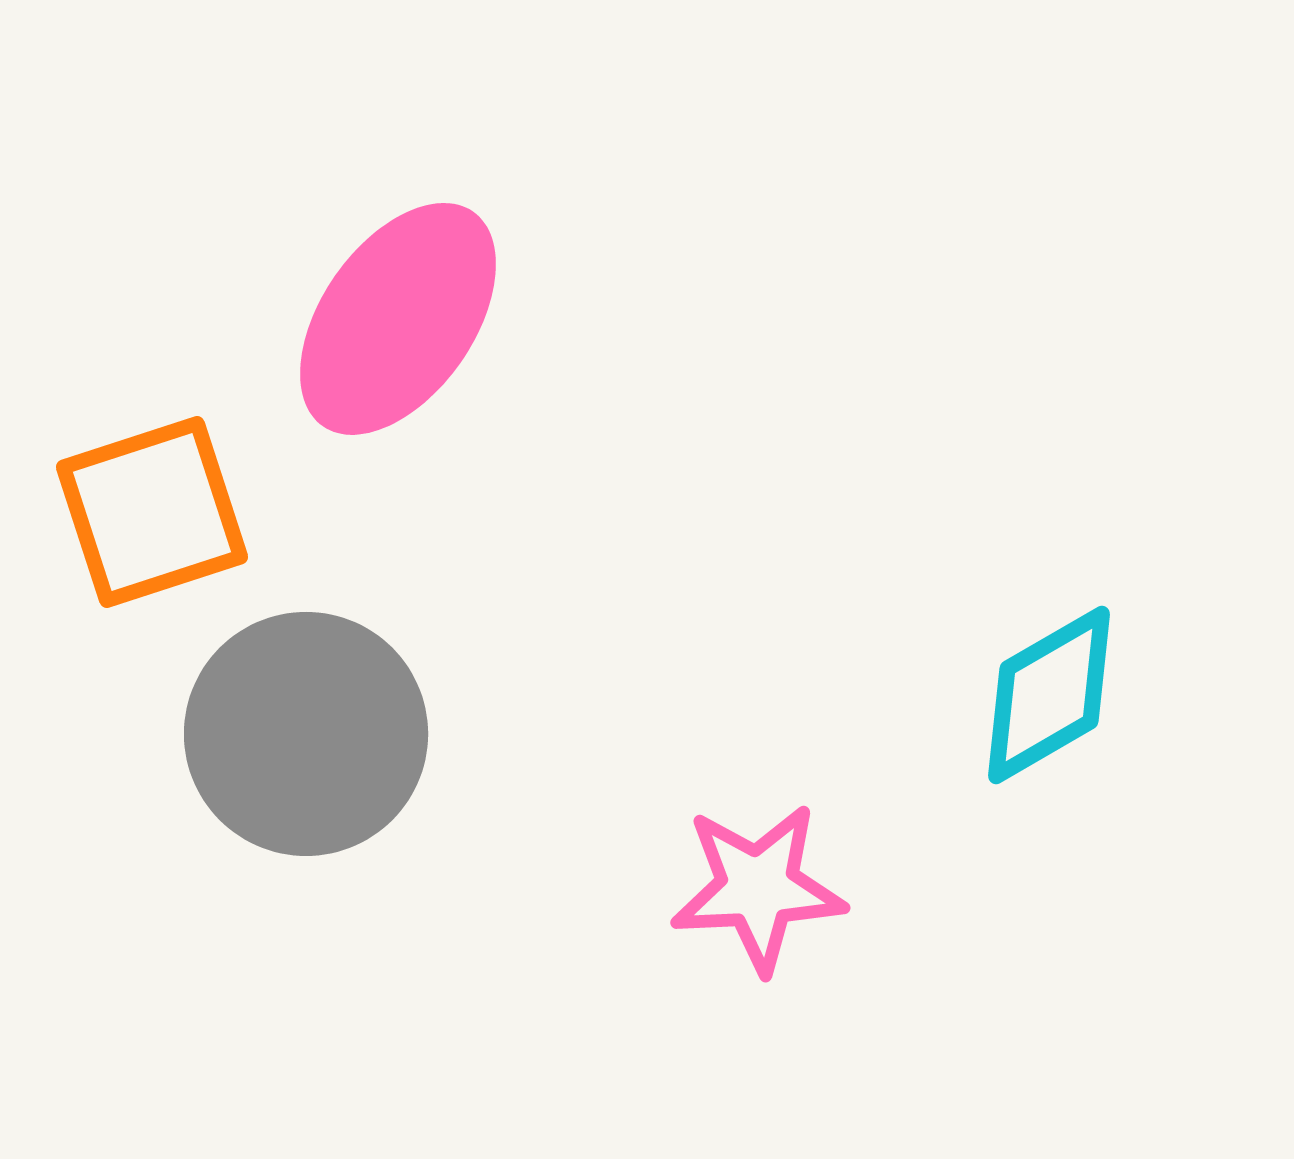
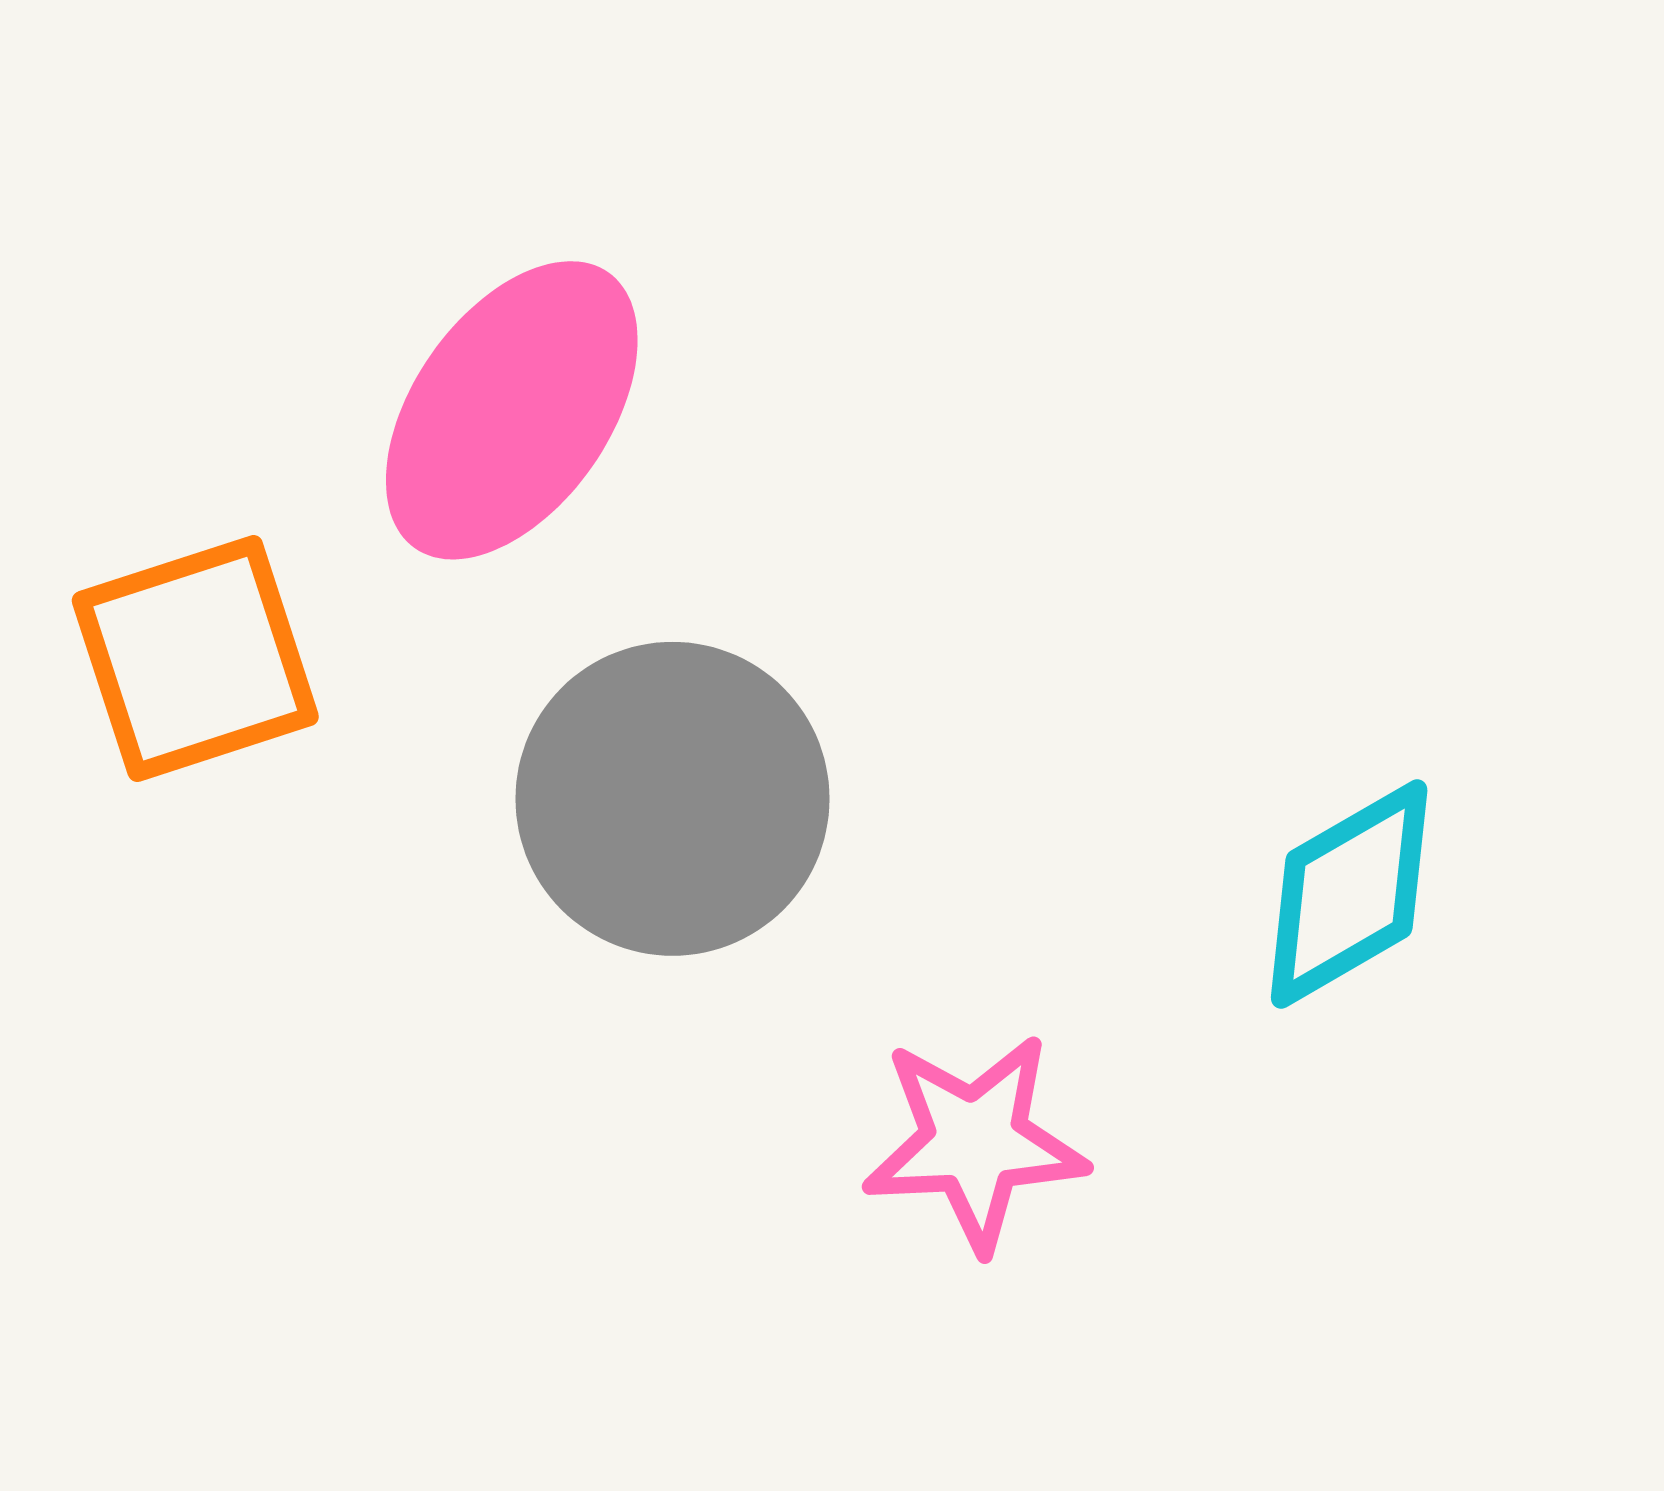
gray circle: (306, 734) -> (672, 799), moved

